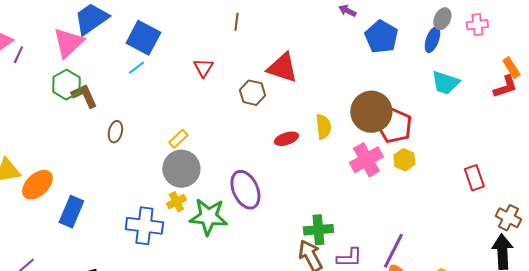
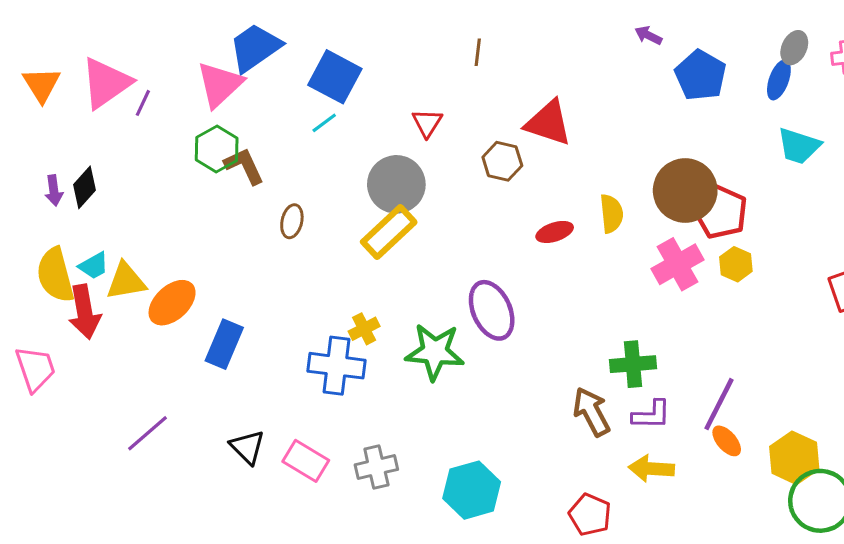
yellow rectangle: (178, 139) -> (389, 232), size x1.8
gray circle: (181, 169) -> (396, 184), moved
yellow cross: (176, 202) -> (364, 329), moved
green cross: (318, 230) -> (633, 364), moved

